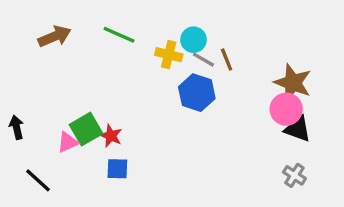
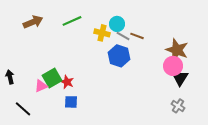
green line: (119, 35) -> (72, 21), turned -48
brown line: (227, 60) -> (137, 36), turned -48
black triangle: (298, 129) -> (180, 78), turned 42

